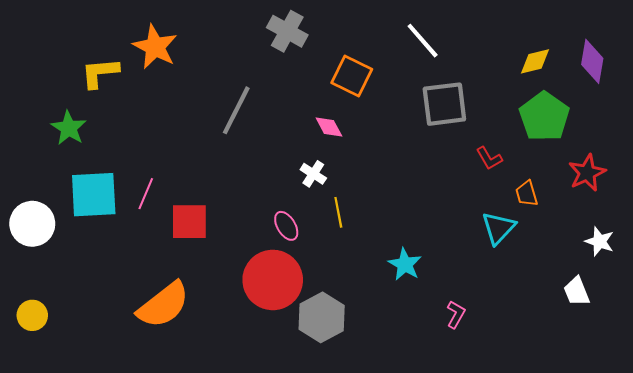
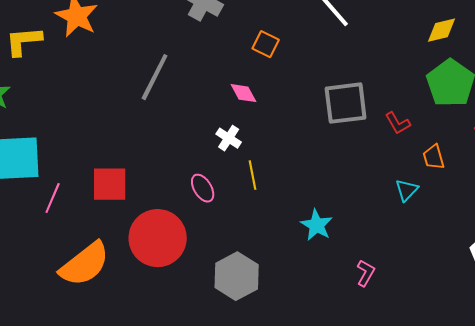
orange square: (352, 76) -> (266, 44), size x0.7
gray square: (444, 104) -> (346, 103), moved
pink line: (146, 194) -> (53, 198), moved
cyan triangle: (499, 228) -> (407, 190), size x0.7
red circle: (273, 280) -> (158, 238), moved

